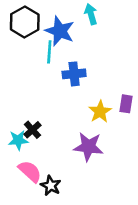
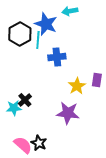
cyan arrow: (91, 14) -> (70, 11), turned -84
black hexagon: (25, 22) -> (20, 34), moved
pink semicircle: (30, 171) -> (23, 145), moved

